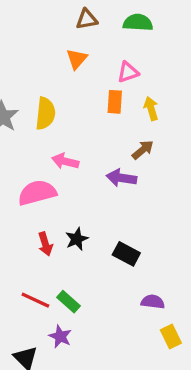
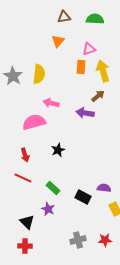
yellow arrow: (151, 108) -> (103, 71), size x1.5
red arrow: (45, 244) -> (25, 155), moved
black rectangle: (126, 254) -> (83, 197), moved
red line: (35, 300) -> (23, 178), moved

